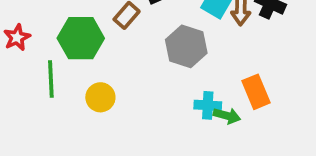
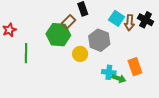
green hexagon: (81, 38) -> (58, 35), moved
yellow circle: (100, 97) -> (80, 54), moved

